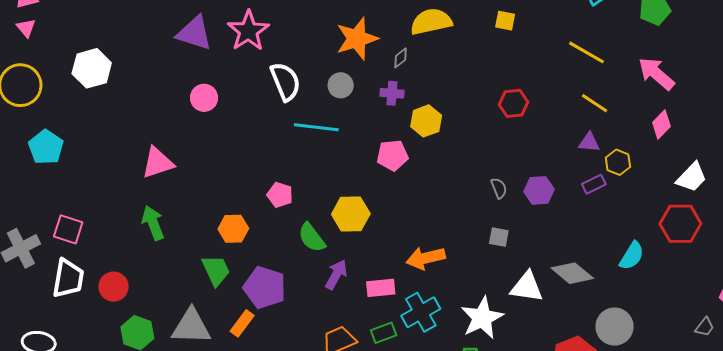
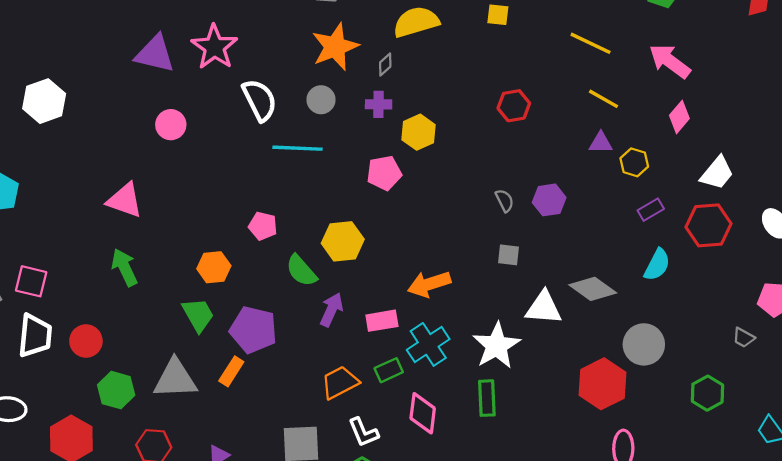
pink triangle: (158, 163) -> (125, 200), turned 42
purple rectangle: (594, 184) -> (651, 210), moved
gray trapezoid: (705, 327) -> (744, 338), turned 85

